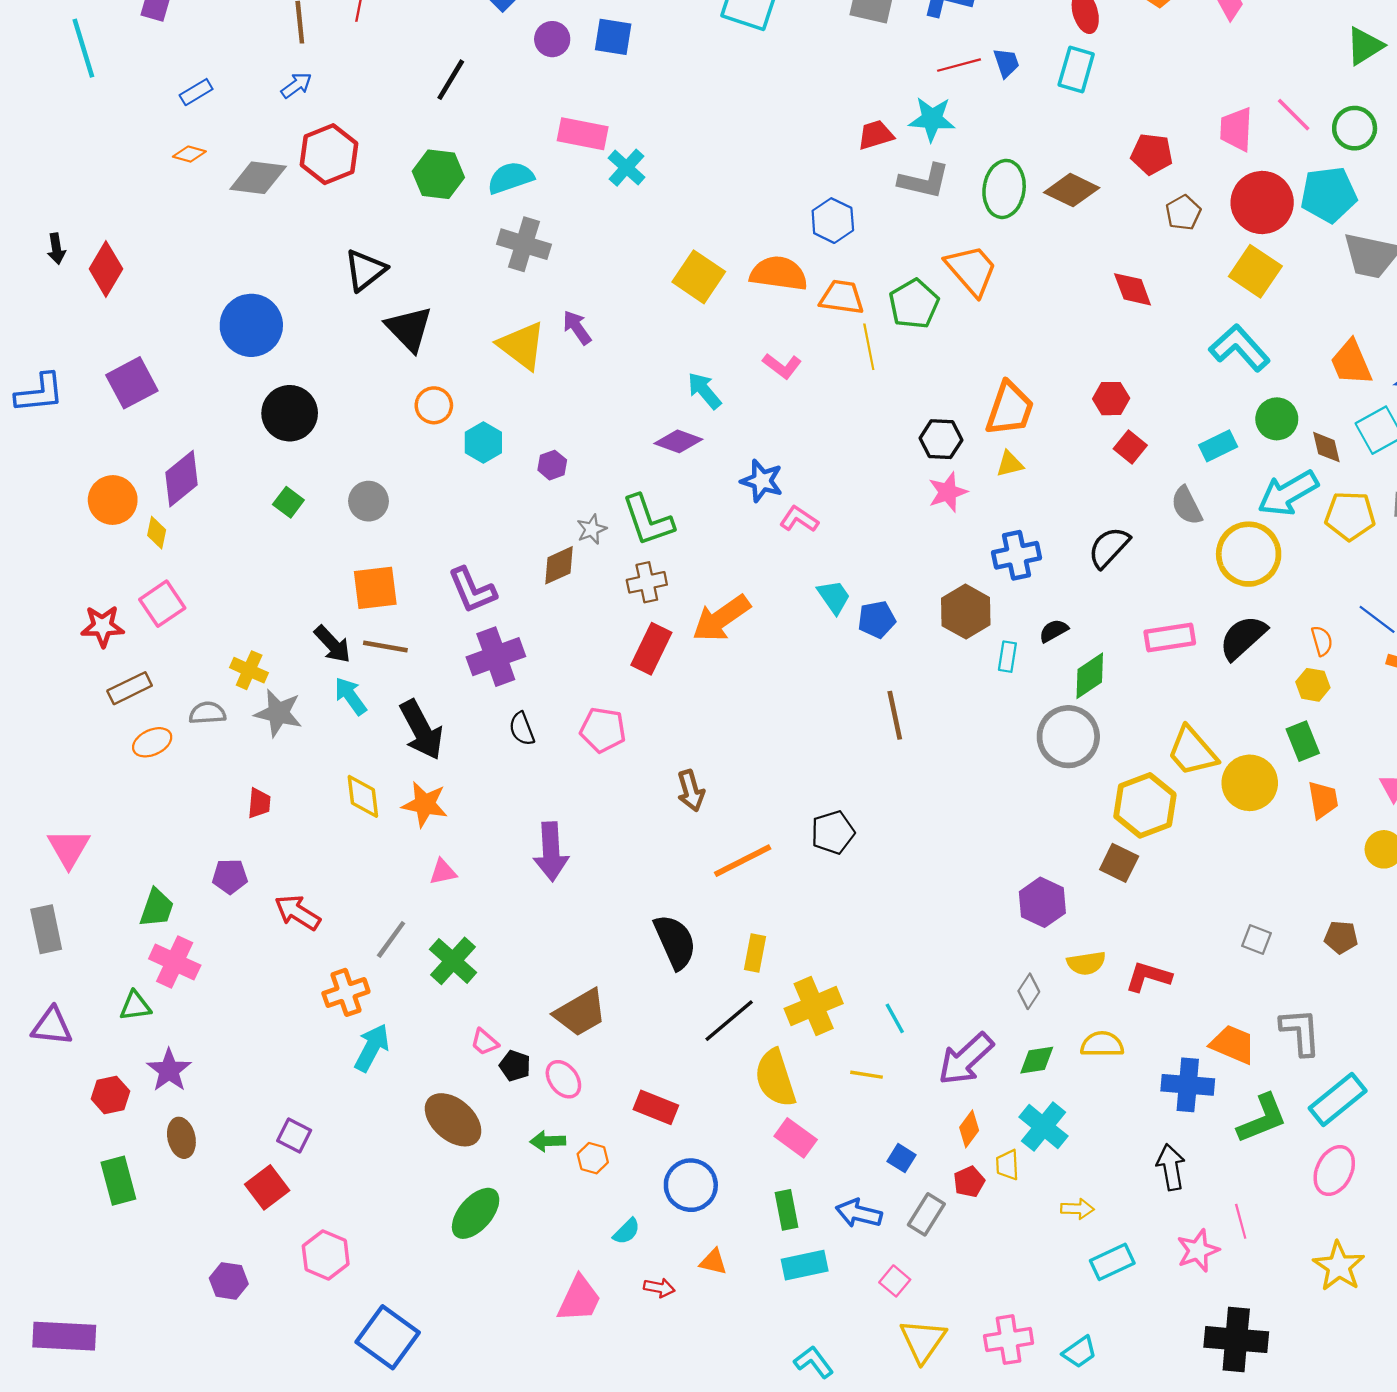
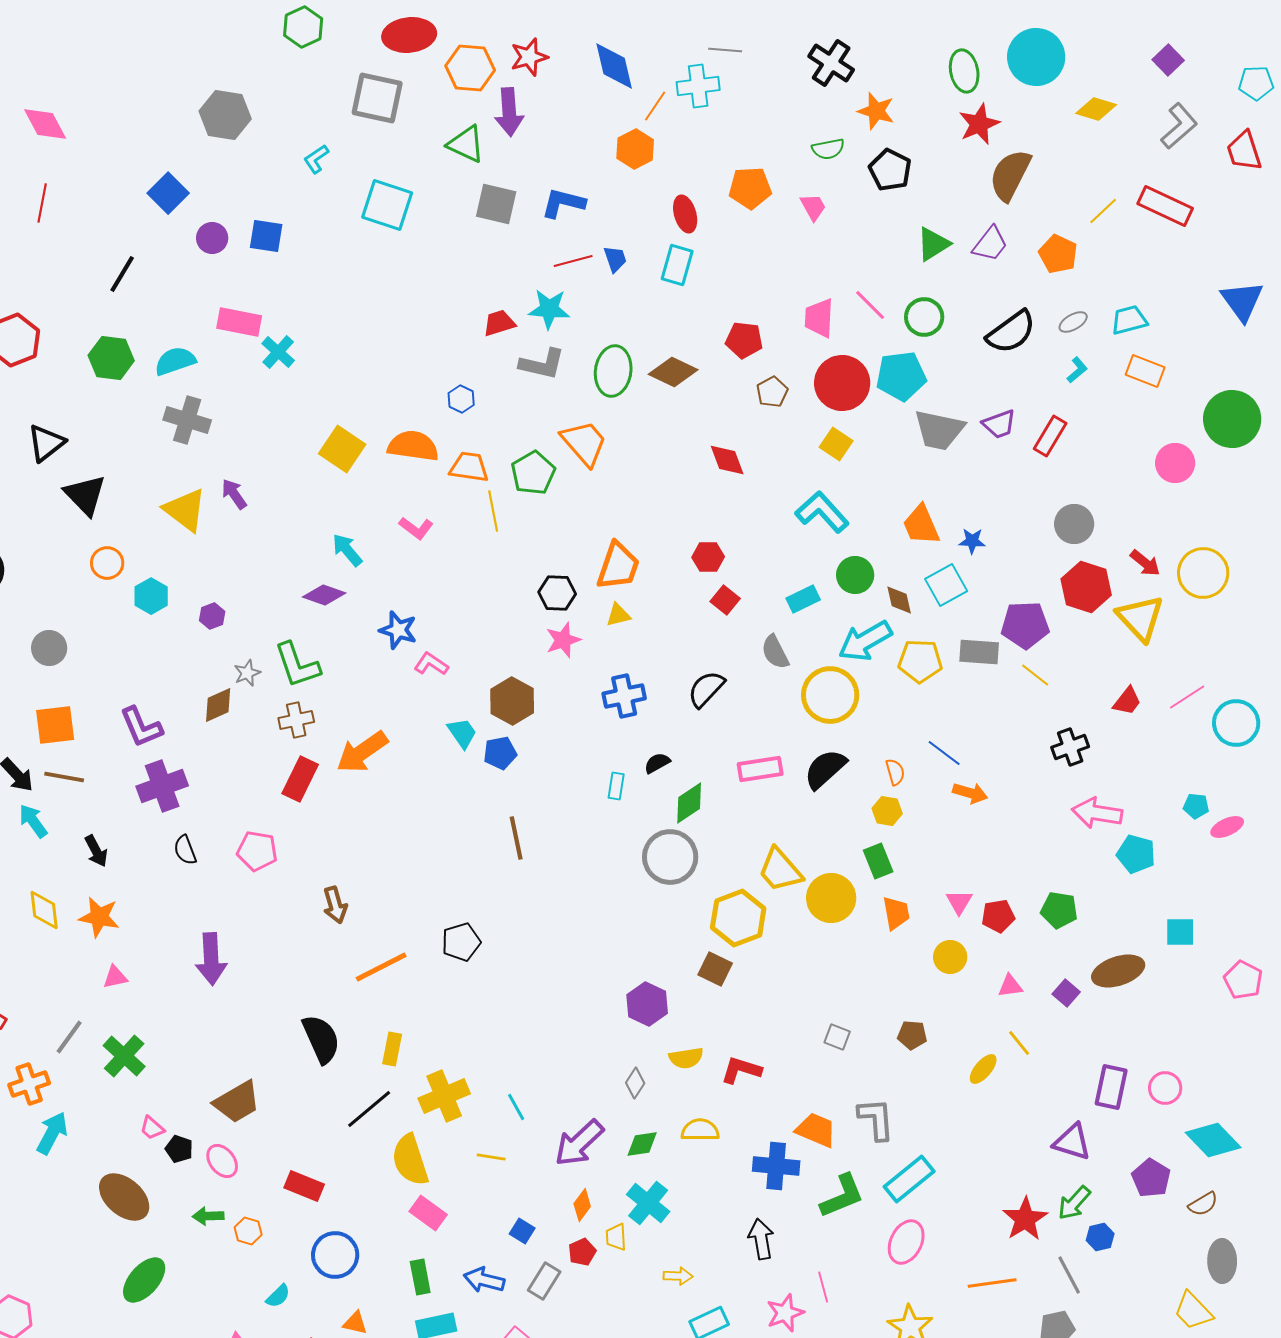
blue hexagon: (833, 221) -> (461, 399), size x0.7
yellow square: (1255, 271) -> (836, 444), size x0.7
brown hexagon: (966, 612) -> (512, 701), moved
black arrow: (421, 730) -> (96, 851), size x0.6

